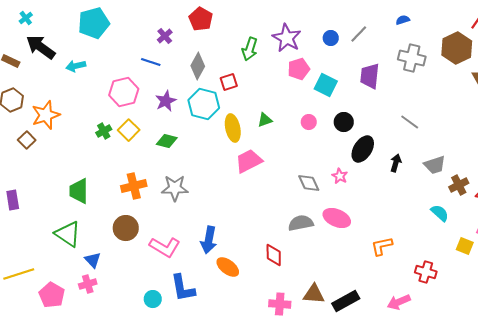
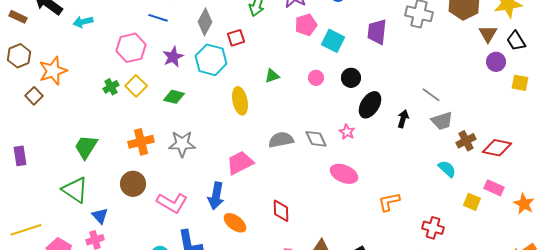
gray line: (410, 122) -> (431, 95), moved
yellow ellipse: (233, 128) -> (240, 101), moved
pink trapezoid: (249, 161) -> (240, 163), moved
green trapezoid: (79, 191) -> (86, 147), turned 32
gray semicircle: (301, 223) -> (281, 140), moved

